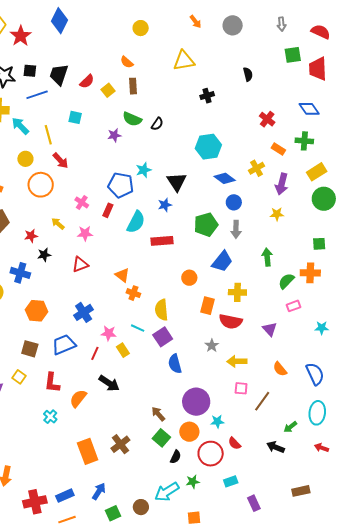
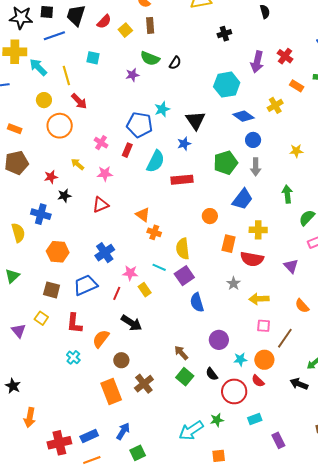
purple arrow: (282, 184) -> (257, 62), moved
purple circle: (196, 402) -> (219, 340), size x0.7
orange circle: (189, 432) -> (264, 360), moved
black semicircle: (176, 457) -> (212, 374), moved, turned 120
brown circle: (141, 507) -> (121, 360), moved

